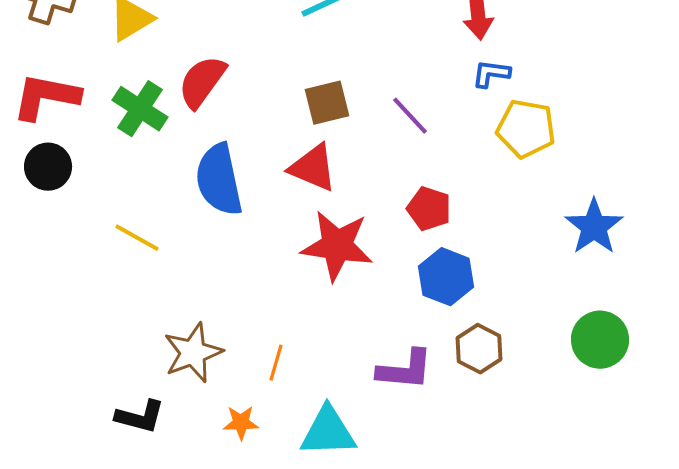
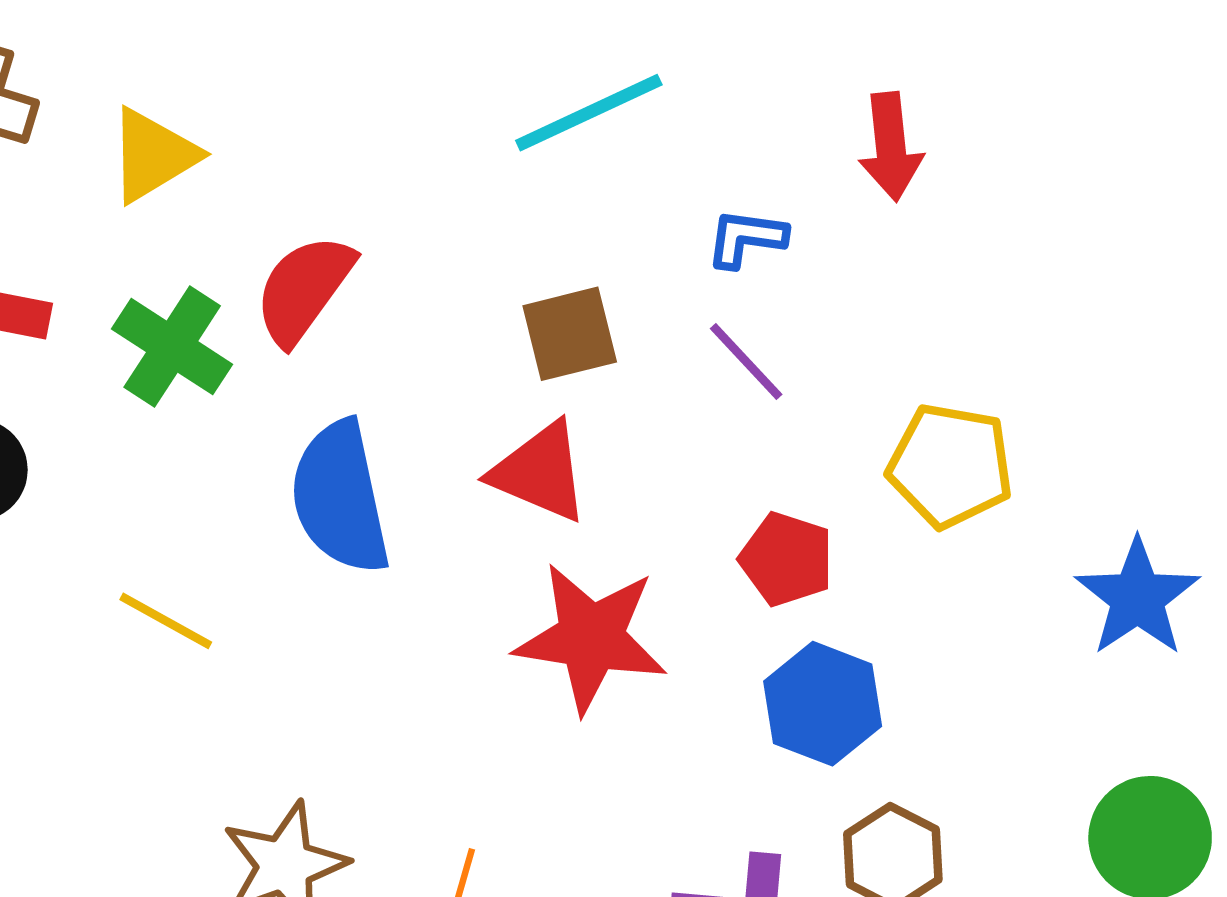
blue L-shape: (491, 74) -> (746, 238), moved
yellow pentagon: (526, 129) -> (950, 466), moved

